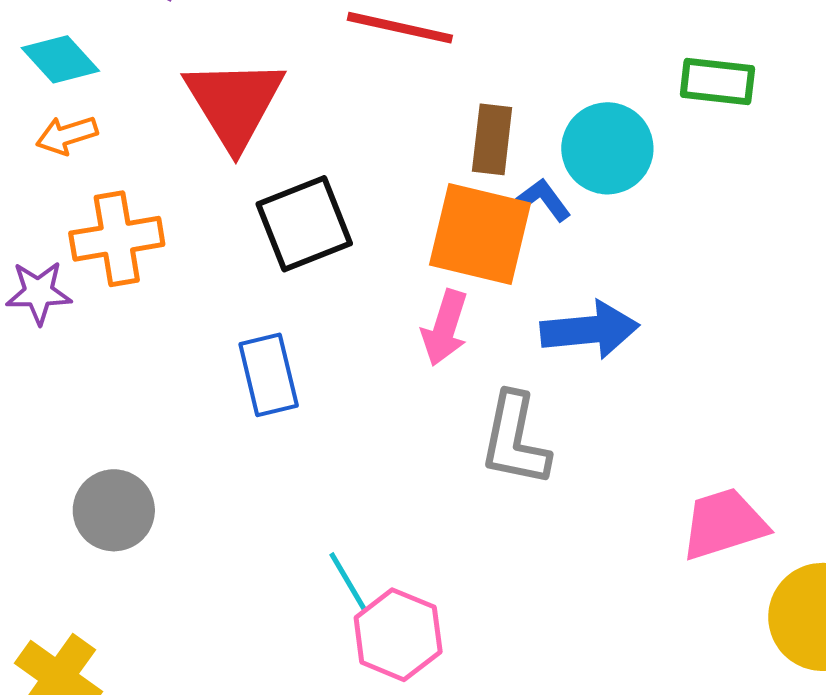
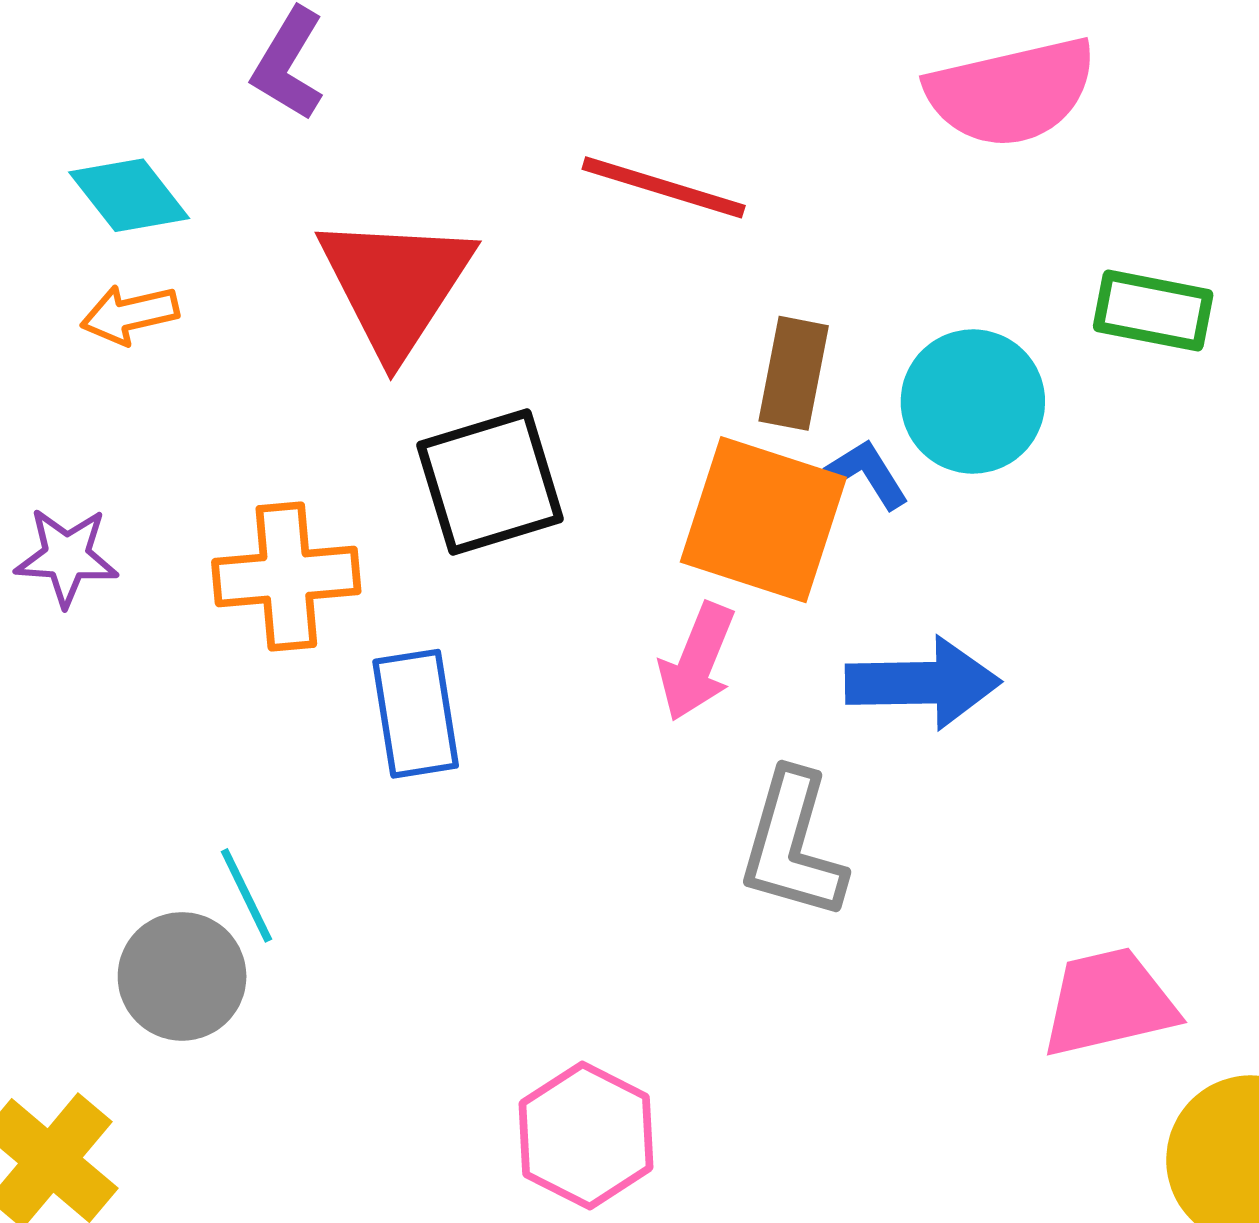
orange cross: (117, 239) -> (286, 576), moved
gray circle: (114, 510) -> (182, 976), moved
cyan line: (348, 581) -> (246, 895), moved

